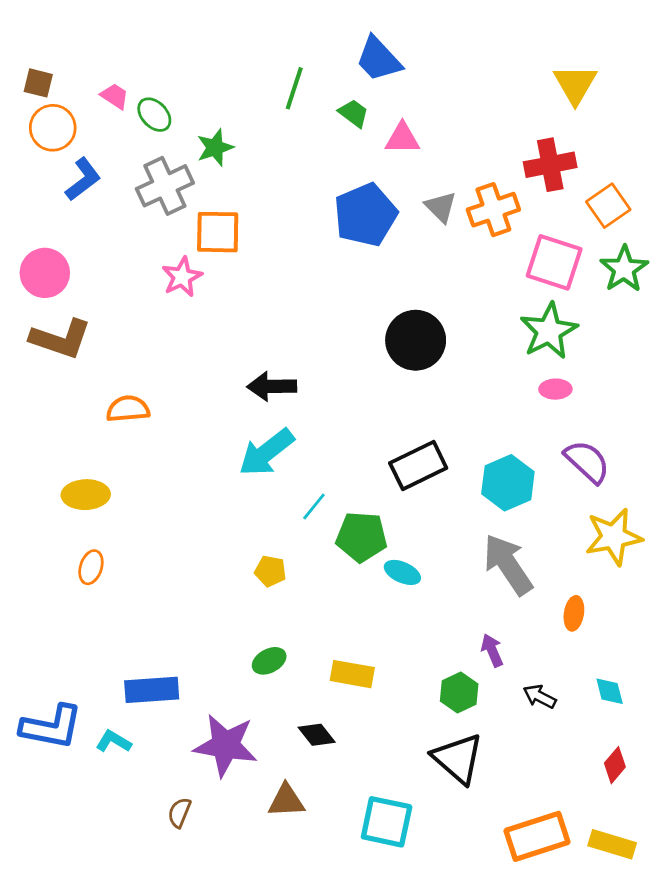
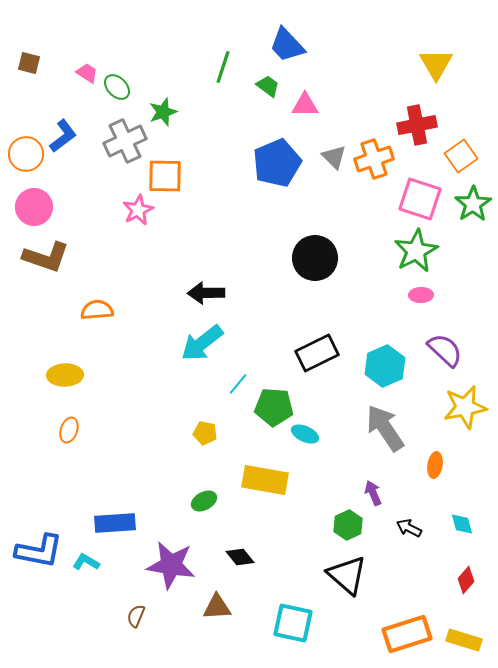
orange circle: (53, 128) -> (26, 154), moved
yellow rectangle: (352, 674) -> (265, 480), moved, size x1.4

